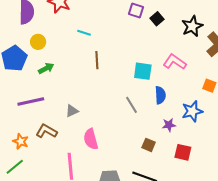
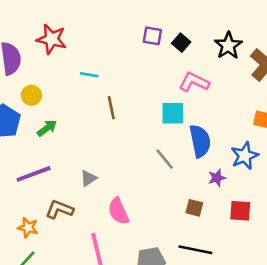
pink L-shape: (175, 62) -> (194, 82), moved
blue semicircle: (160, 95) -> (200, 141), size x1.4

